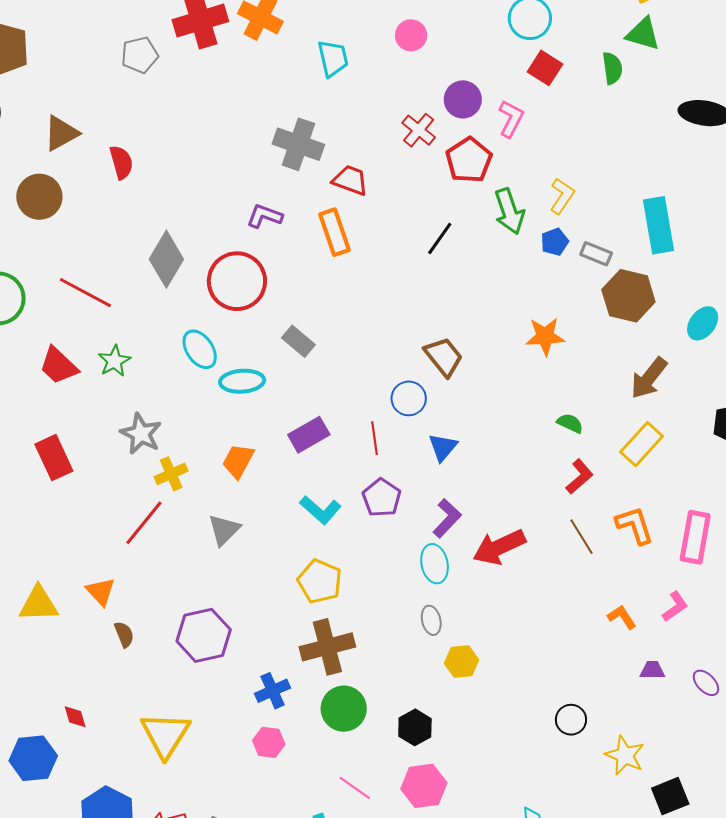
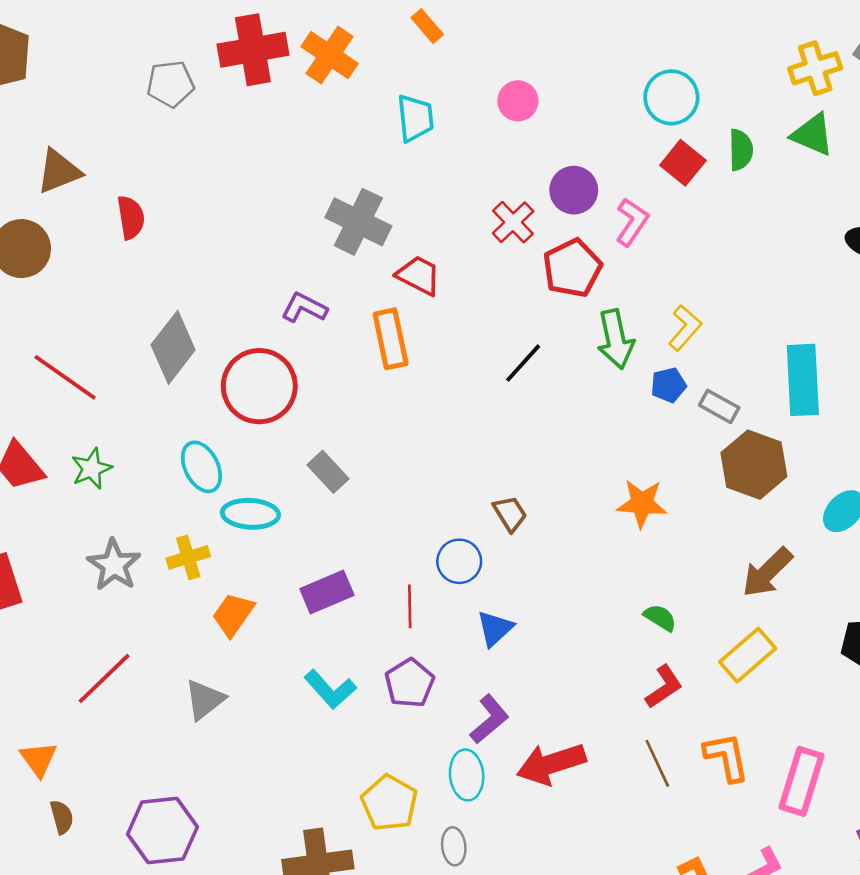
green semicircle: (612, 68) -> (741, 150), moved
brown trapezoid: (444, 357) -> (510, 514), size x0.7
yellow cross: (171, 474) -> (188, 557), moved
yellow pentagon: (320, 581) -> (389, 803), moved

